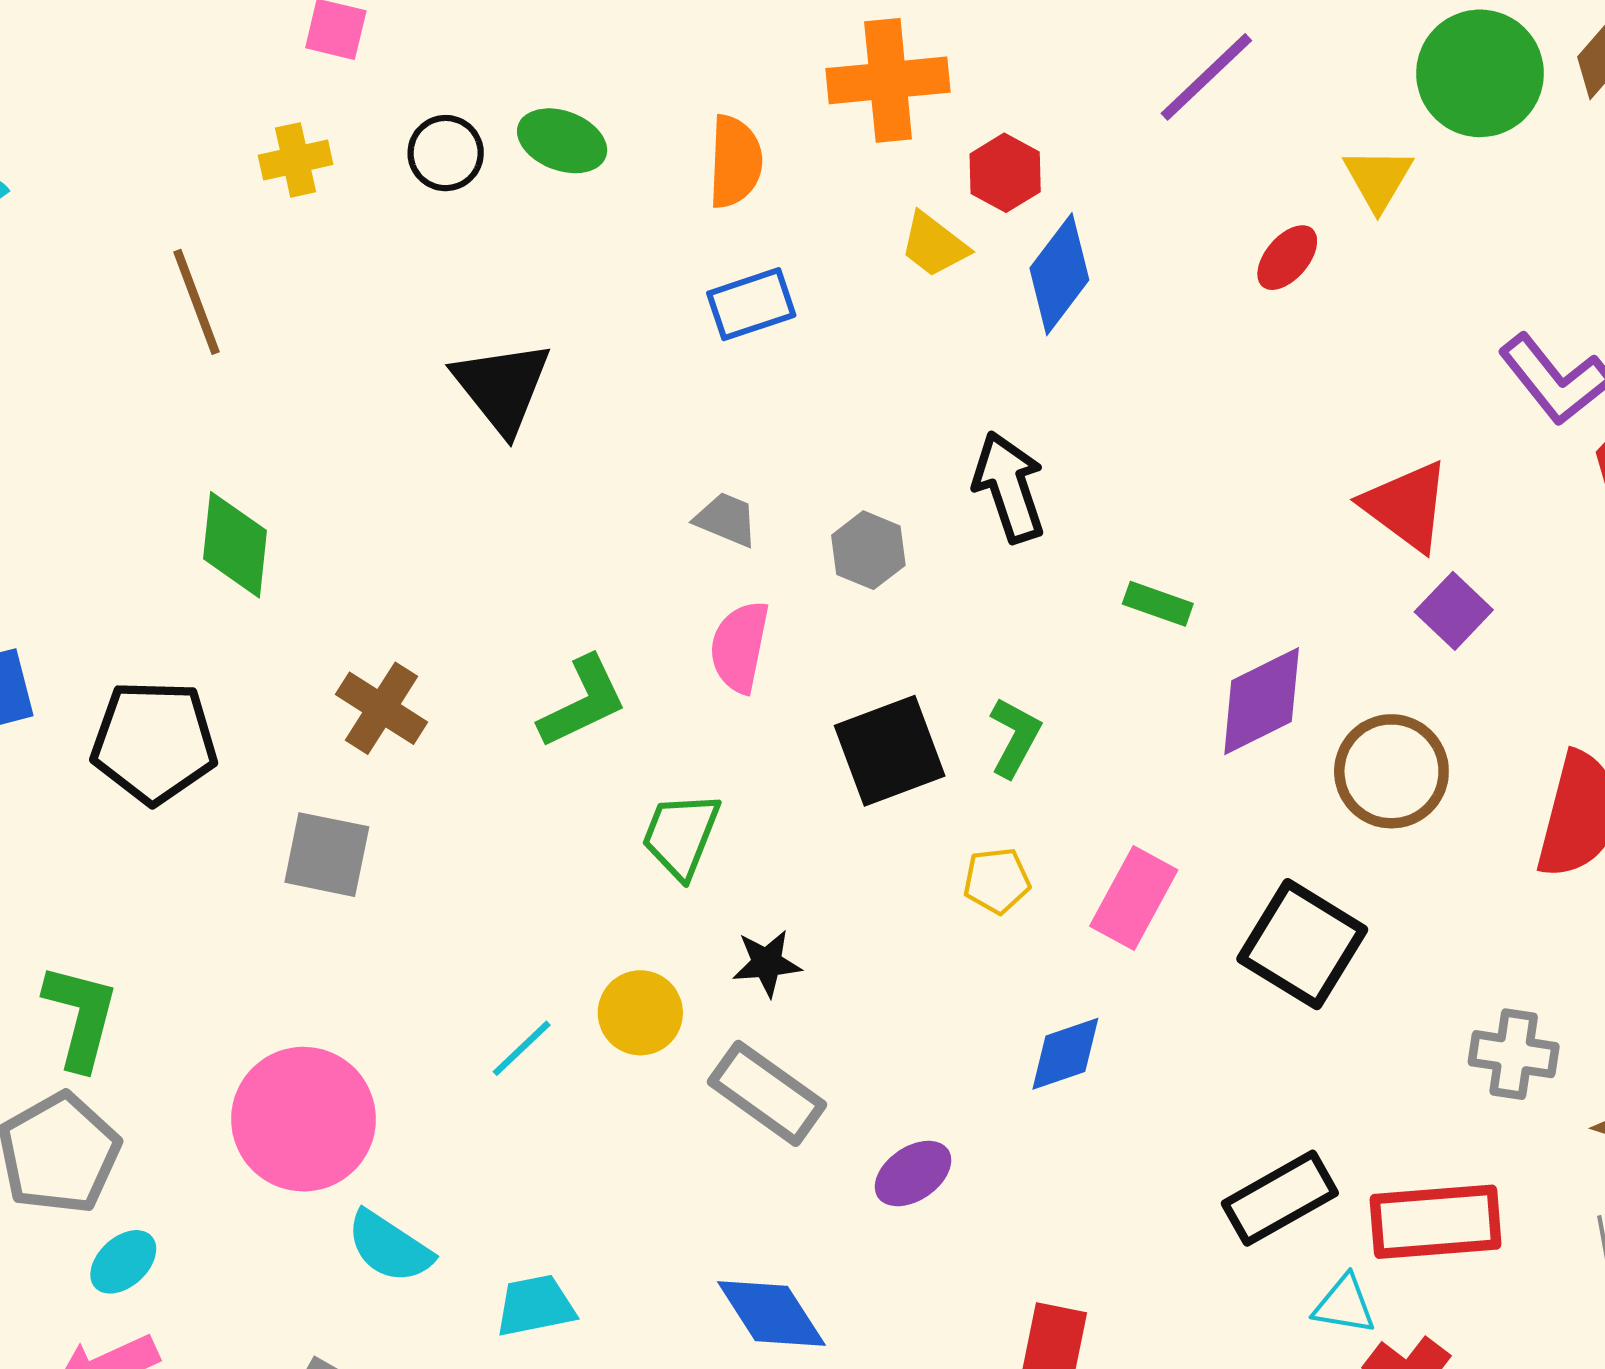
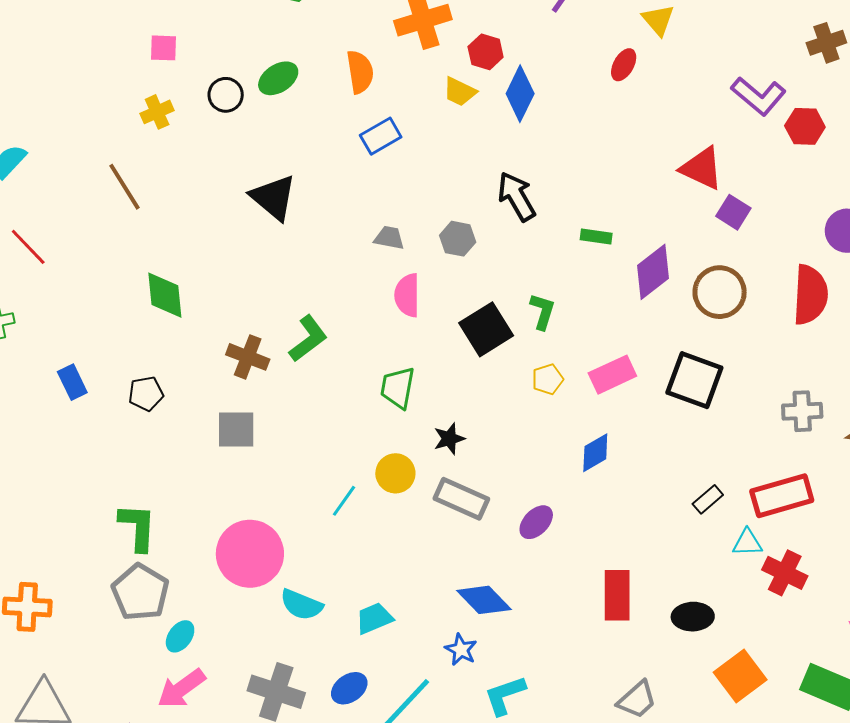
green ellipse: (562, 141) -> (278, 78), turned -42
green L-shape: (583, 702) -> (308, 339), moved
black pentagon: (154, 742) -> (146, 394), size x0.6
pink rectangle: (1134, 898) -> (612, 375), turned 48
black rectangle: (1280, 1198) -> (708, 499), size x0.6

